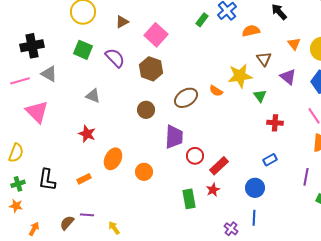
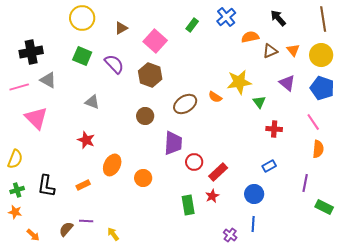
green rectangle: (202, 20) -> (192, 25), moved
brown triangle: (264, 59) -> (270, 51), moved, turned 42
orange arrow: (34, 229) -> (33, 235), turned 104

